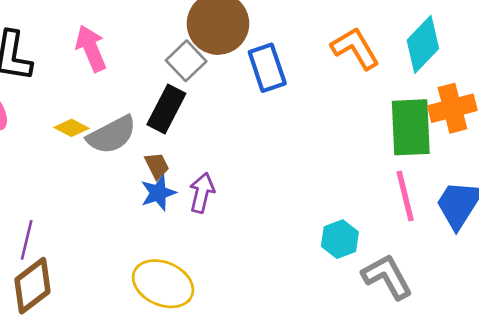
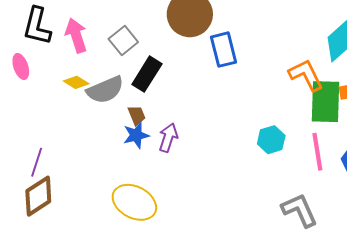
pink arrow: (91, 48) -> (76, 35), moved
orange L-shape: (355, 48) -> (306, 75), moved
gray square: (186, 61) -> (123, 40), moved
cyan hexagon: (340, 239) -> (271, 140), moved

